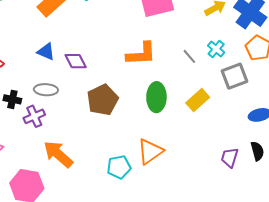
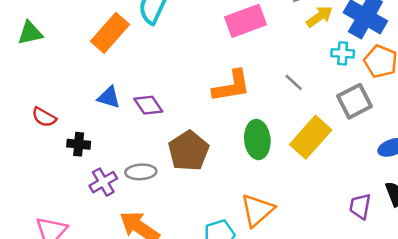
cyan cross: (216, 49) -> (343, 53), moved, turned -30
gray ellipse: (46, 90) -> (141, 172), moved
black cross: (12, 99) -> (79, 144), moved
yellow rectangle: (198, 100) -> (311, 137), size x1.4

